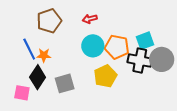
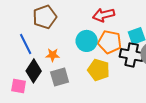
red arrow: (90, 19) -> (104, 15), moved, size x1.5
orange star: (44, 55) -> (53, 55), moved
yellow pentagon: (105, 76) -> (99, 70), turned -30

